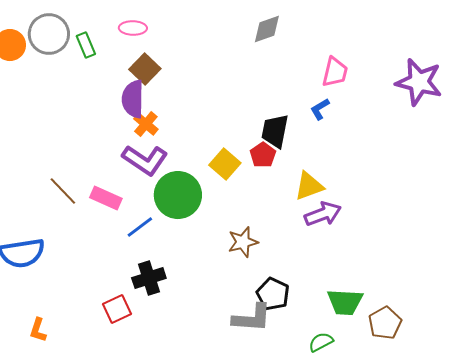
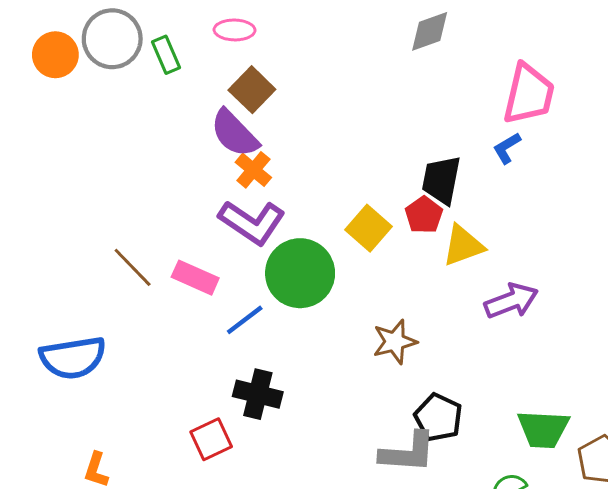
pink trapezoid: (335, 72) -> (529, 94), size x1.4
purple semicircle: (133, 99) -> (234, 133), turned -45
yellow triangle: (309, 186) -> (463, 246), moved
black cross: (149, 278) -> (258, 394), turned 32

